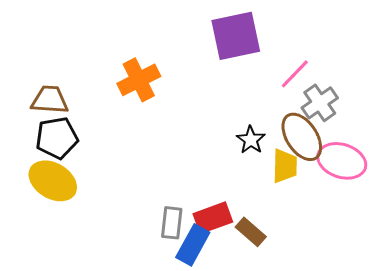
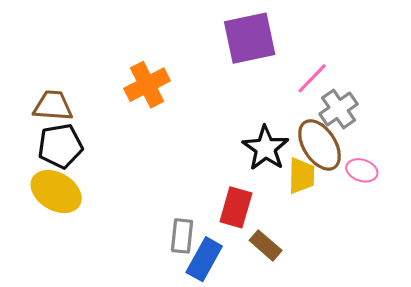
black star: (251, 140) -> (266, 148), size x1.5
pink ellipse: (342, 161) -> (362, 170), size x0.6
red rectangle: (213, 218) -> (236, 207), moved, turned -54

